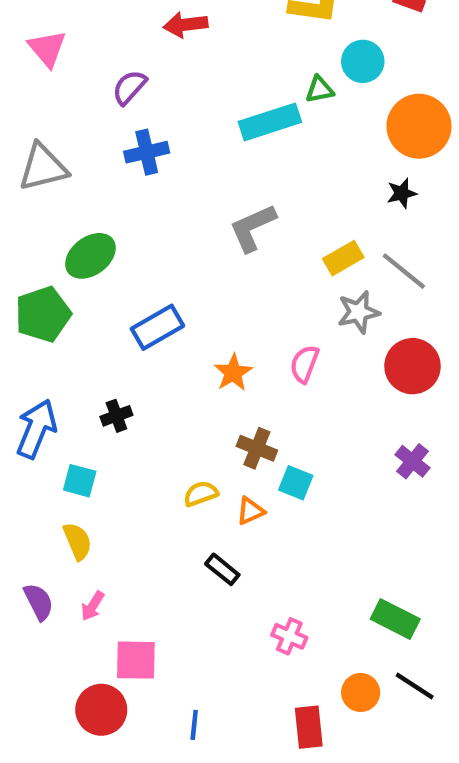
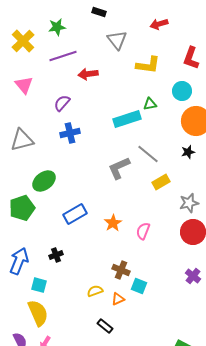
cyan circle: (363, 61) -> (182, 91), moved
gray line: (404, 271) -> (148, 154), moved
gray star: (358, 312) -> (189, 203), moved
orange star: (233, 373) -> (113, 223), moved
yellow semicircle: (77, 541) -> (38, 313), size x1.5

